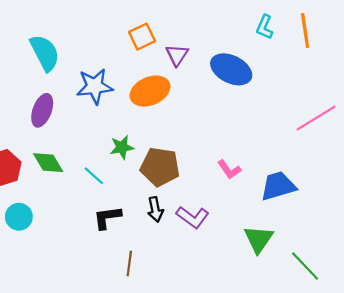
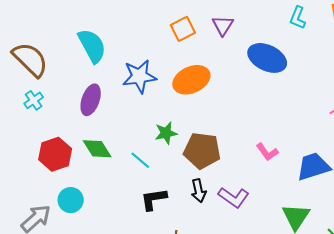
purple triangle: (177, 55) -> (223, 25), moved

